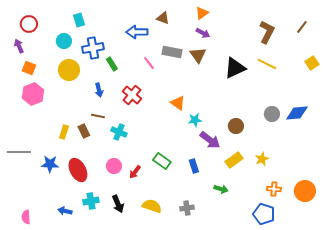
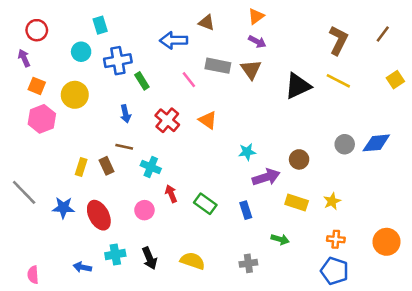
yellow circle: (69, 70) -> (75, 95), moved
orange triangle: (178, 103) -> (208, 120), moved
purple arrow: (210, 140) -> (266, 177), turned -55
gray line: (19, 152) -> (24, 192), turned 45
yellow rectangle: (234, 160) -> (297, 203), turned 54
red arrow: (135, 172) -> (171, 194), moved, turned 120
orange cross: (274, 189) -> (336, 239), moved
gray cross: (187, 208) -> (248, 263), moved

